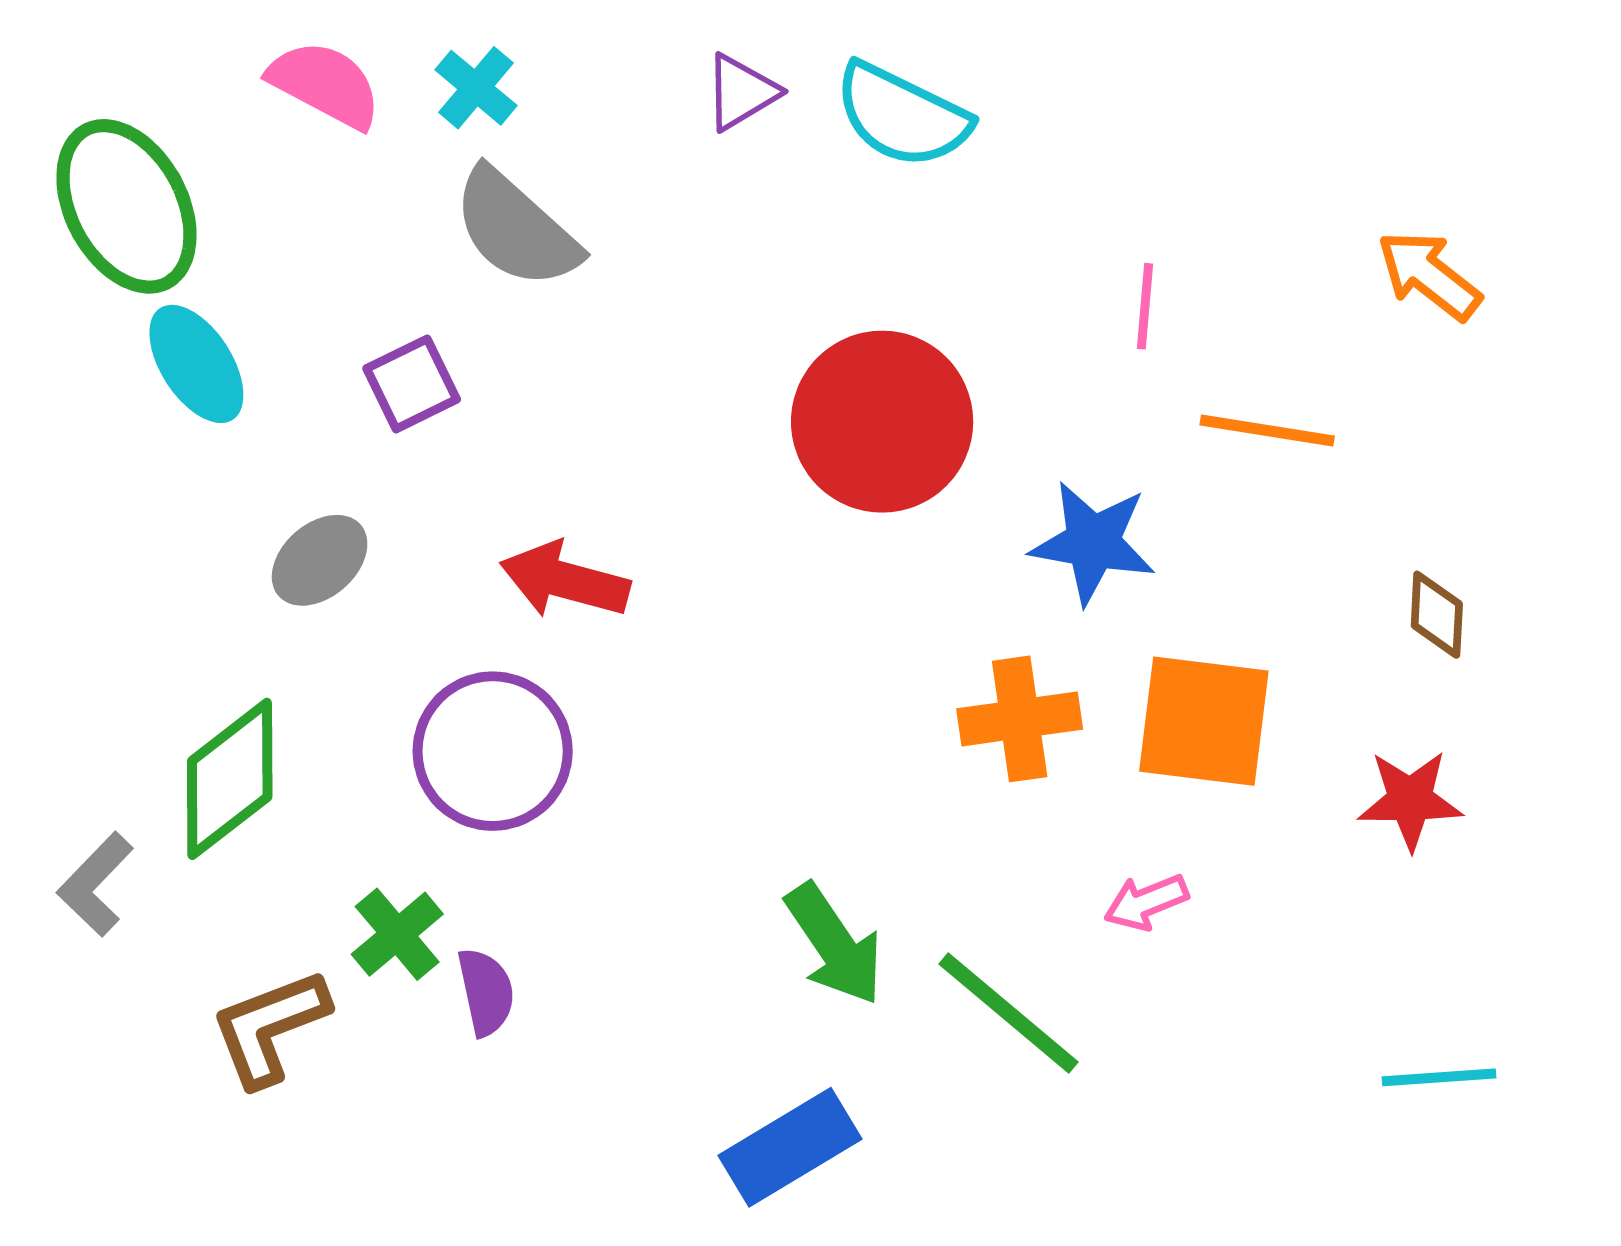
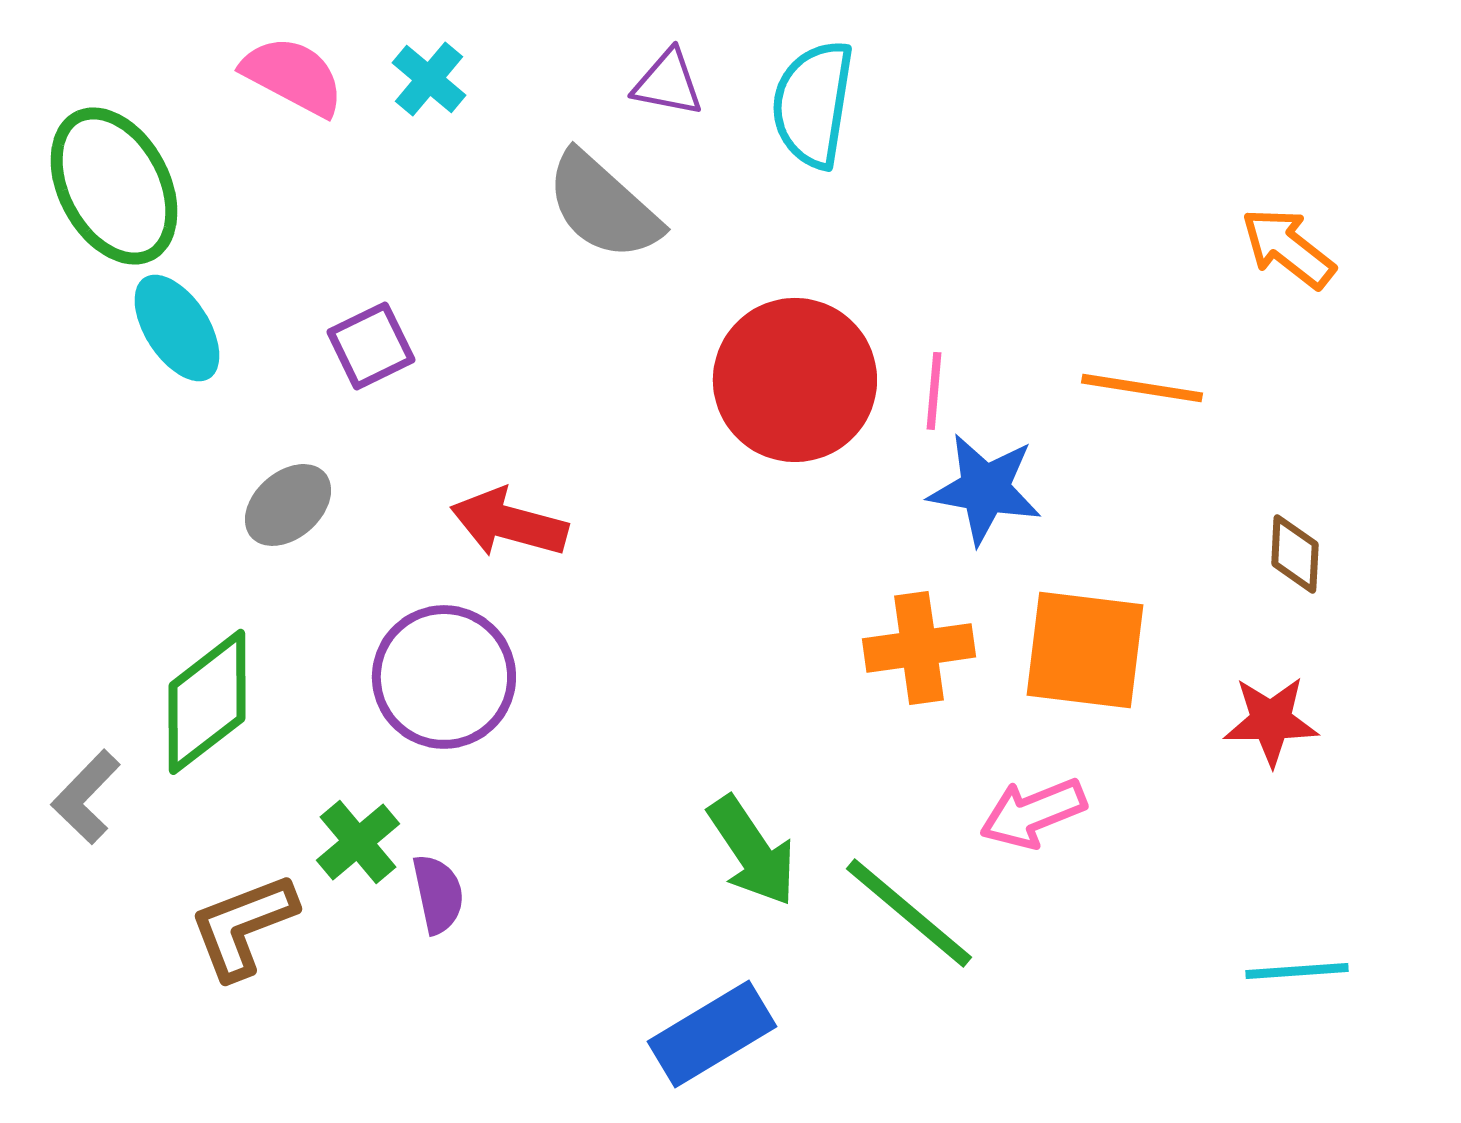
purple triangle: (741, 92) -> (668, 83), turned 42
cyan semicircle: (902, 115) -> (813, 104), turned 73
gray semicircle: (516, 229) -> (603, 206), moved
pink line: (1145, 306) -> (934, 391), moved
pink arrow: (1146, 902) -> (1033, 813), size x1.4

